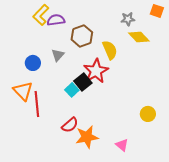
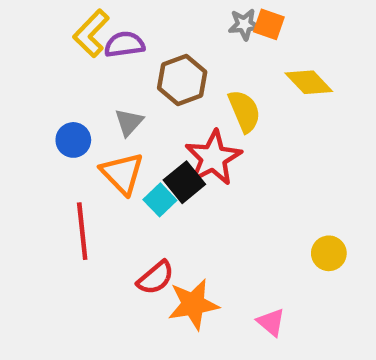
orange square: (157, 11) -> (269, 24), moved
gray star: (128, 19) -> (244, 24), moved
orange triangle: (23, 91) -> (122, 173), moved

